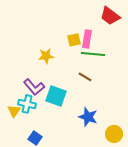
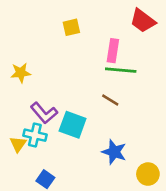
yellow square: (74, 40) -> (71, 27), moved
yellow star: (46, 56) -> (21, 73), moved

